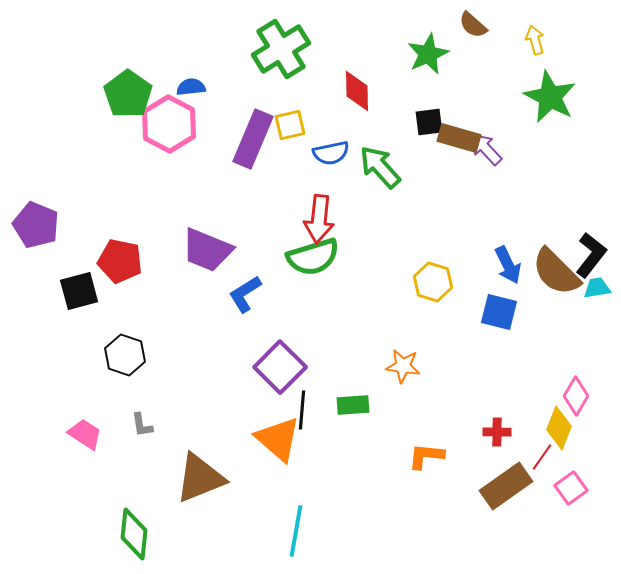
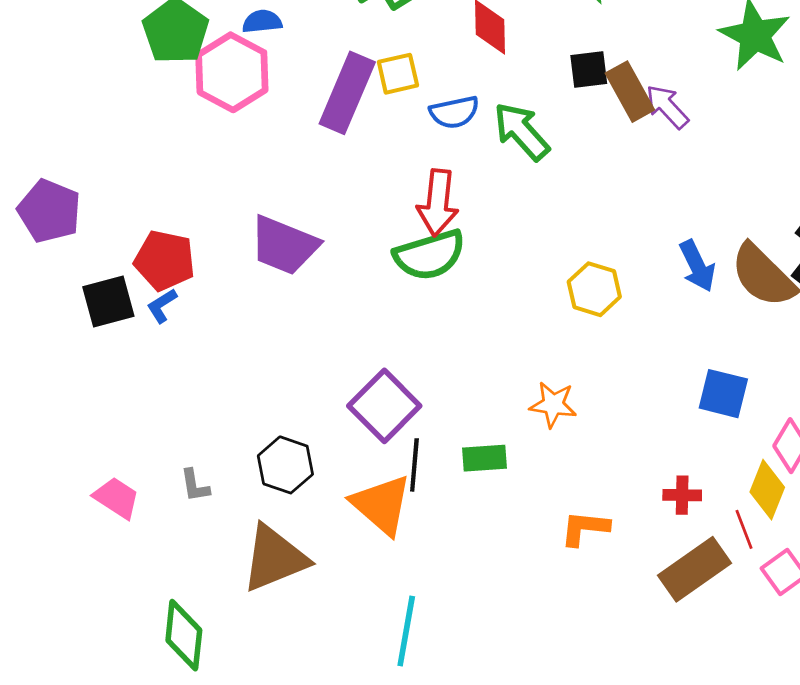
brown rectangle: (459, 138) -> (630, 92), turned 45
blue L-shape: (245, 294) -> (162, 306), moved, size x0.7
blue square: (499, 312) -> (723, 394), moved
black hexagon: (125, 355) -> (285, 465), moved
red line: (542, 457) -> (744, 529), turned -56

